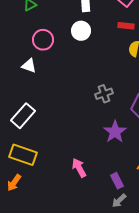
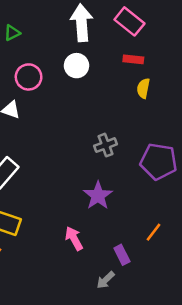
purple star: (115, 132) -> (98, 196), moved
gray arrow: (119, 201) -> (106, 280), moved

